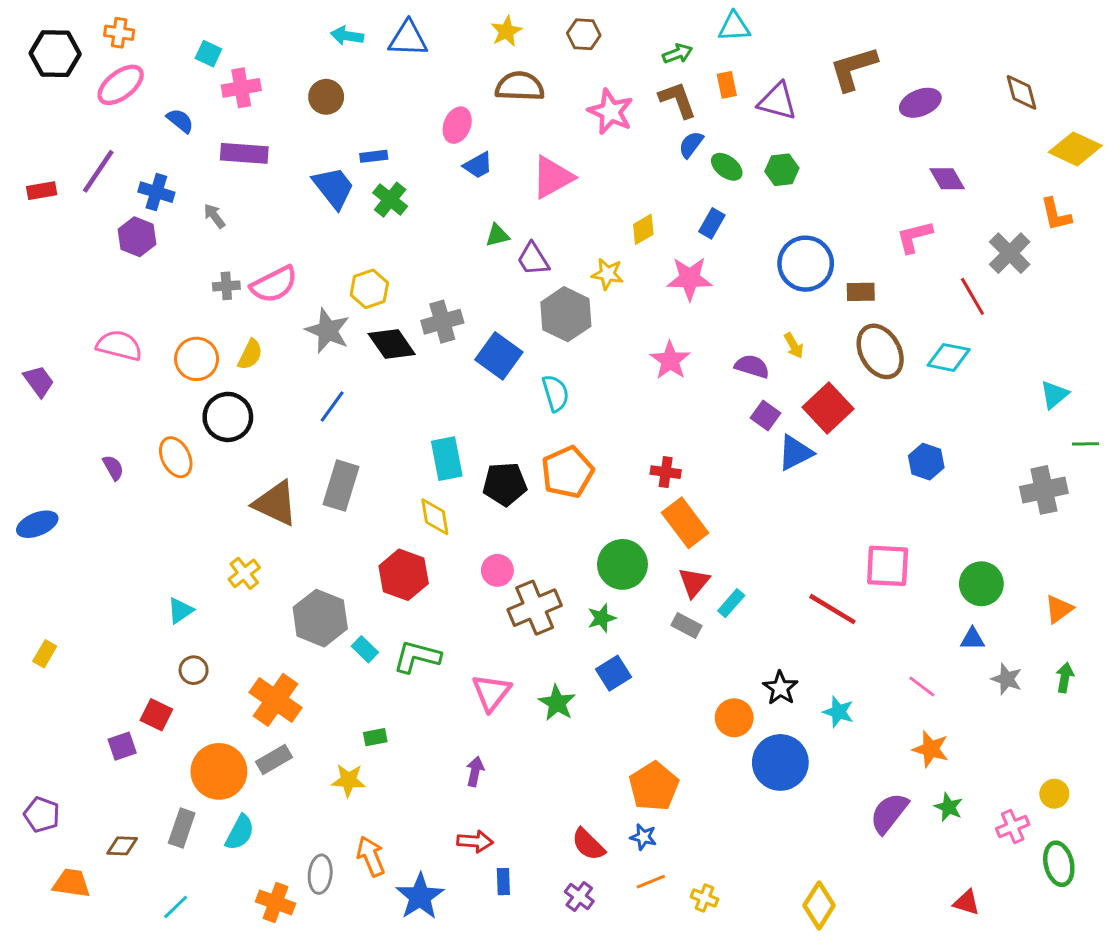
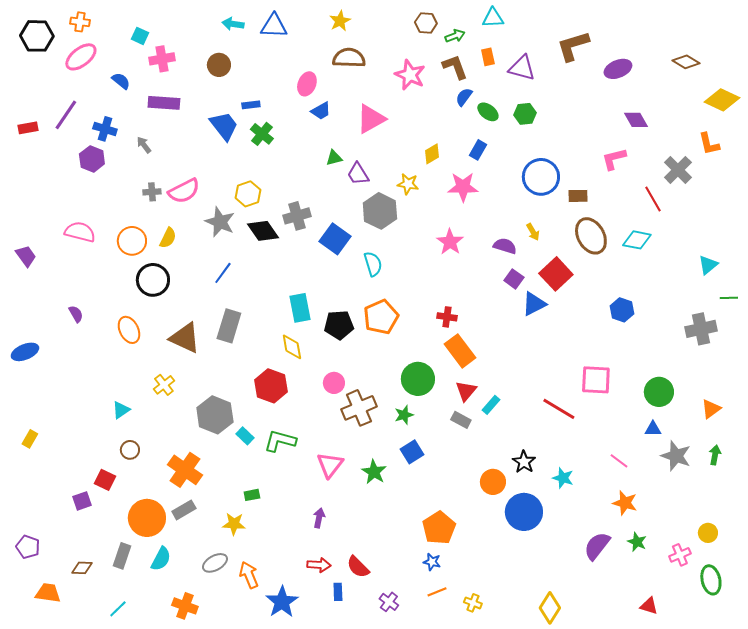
brown hexagon: (584, 34) -> (426, 23), moved
brown diamond: (1022, 92) -> (686, 62), turned -44
orange ellipse: (176, 457) -> (129, 330), moved
gray star: (1007, 679) -> (676, 456), size x1.4
red semicircle: (588, 844) -> (358, 567), moved
gray ellipse: (320, 874) -> (215, 563), moved, turned 55

